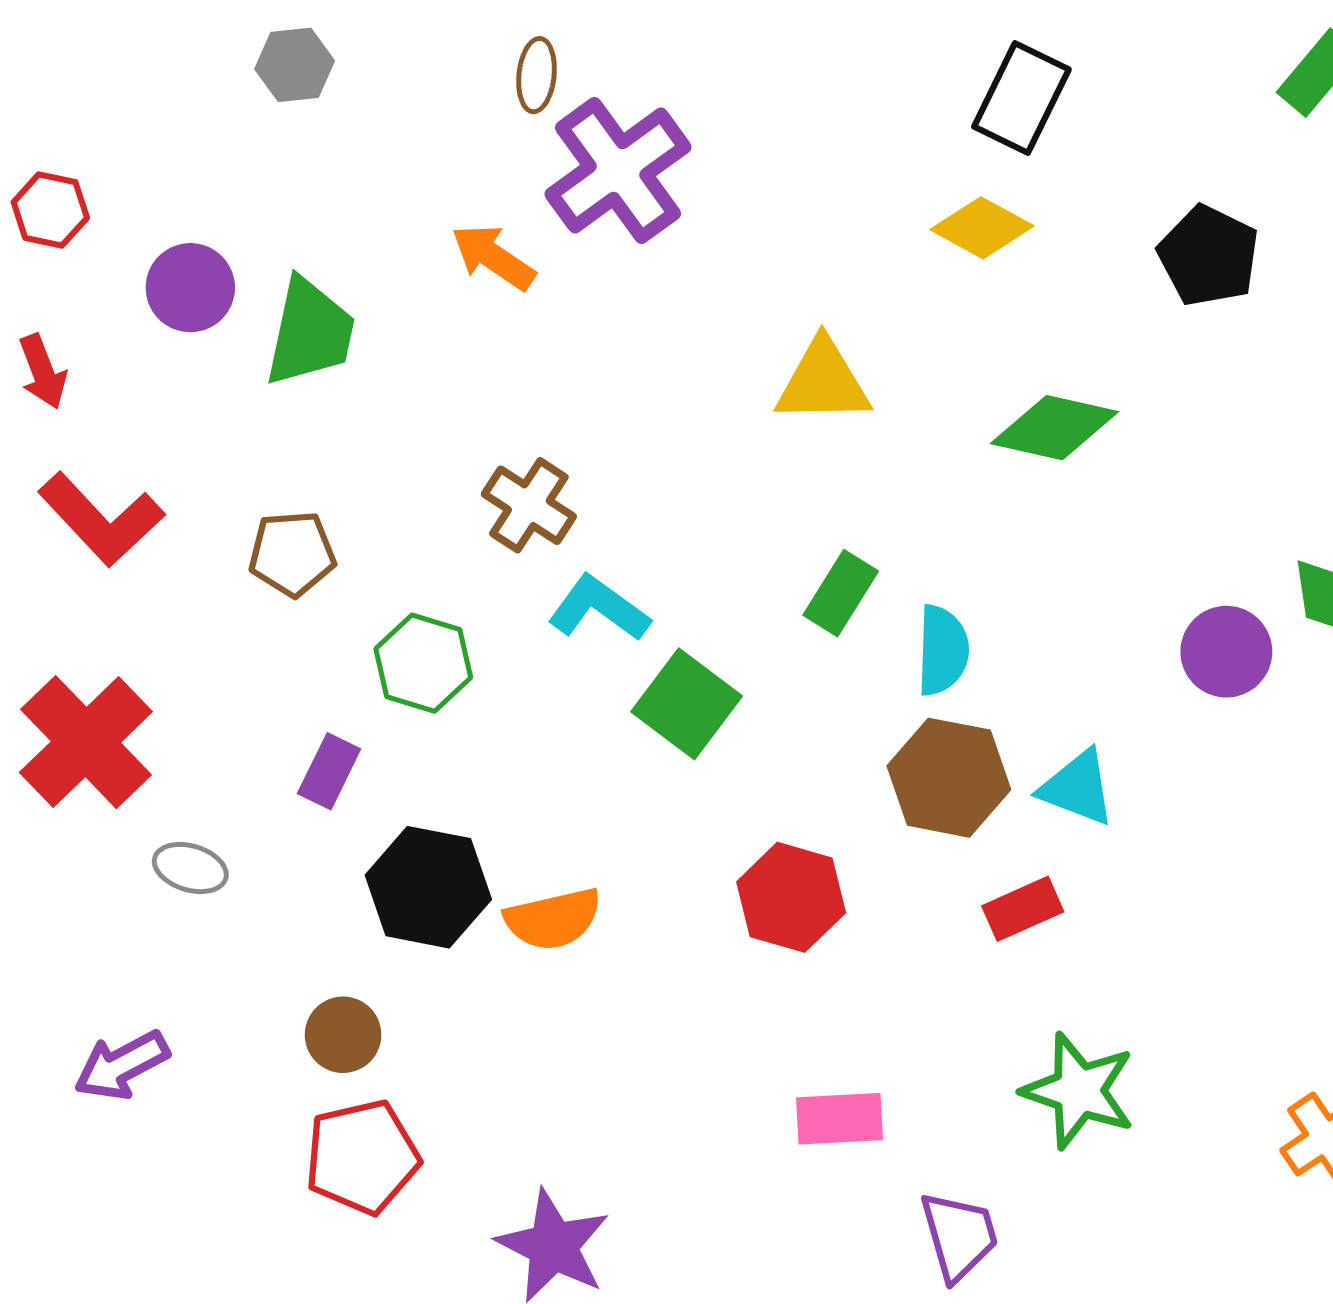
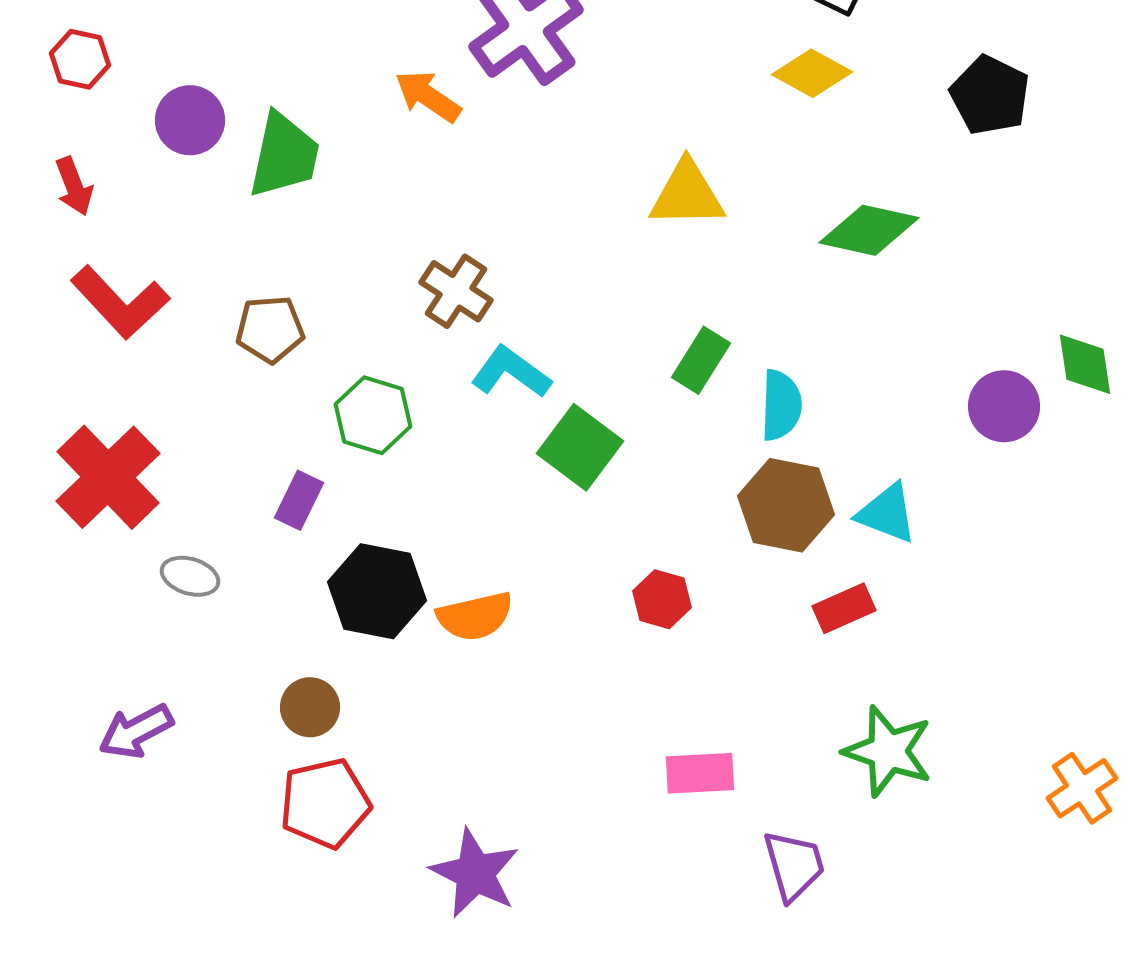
red hexagon: (791, 897) -> (662, 599), size x0.7

